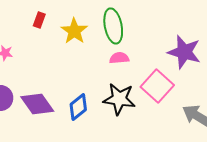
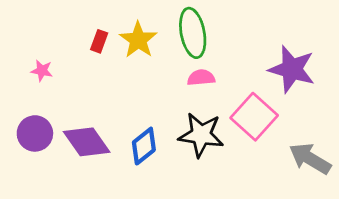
red rectangle: (39, 20) -> (99, 41), moved

